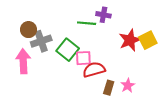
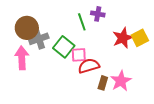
green line: (87, 23) -> (82, 22), turned 66
brown circle: (29, 30) -> (27, 28), size x1.5
pink star: (128, 85) -> (121, 81), size x1.5

